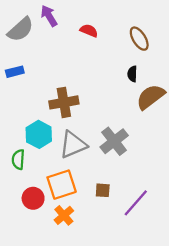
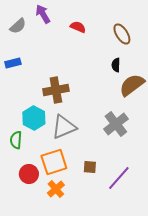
gray semicircle: (21, 29) -> (18, 26), size x0.7
gray cross: (114, 141) -> (116, 124), moved

